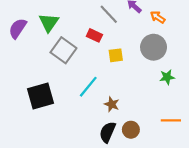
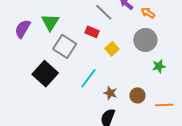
yellow square: (116, 55) -> (112, 49), turned -32
black square: (40, 96) -> (45, 74), moved, turned -30
brown circle: (131, 130) -> (138, 95), moved

